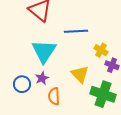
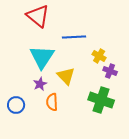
yellow triangle: (80, 74) -> (66, 76), moved
blue circle: (22, 84) -> (16, 105), moved

